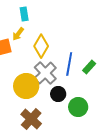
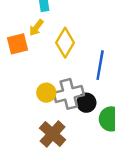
gray cross: (45, 73) -> (69, 94), moved, turned 30
yellow circle: (26, 86) -> (46, 93), size x0.6

